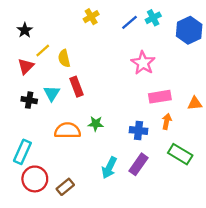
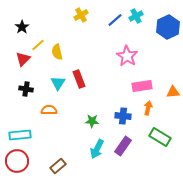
red rectangle: (77, 87) -> (79, 79), moved
cyan triangle: (52, 93) -> (58, 83), moved
green star: (96, 124) -> (92, 121), moved
orange semicircle: (68, 130) -> (49, 110), moved, size x0.7
cyan rectangle: (22, 152) -> (20, 135), turned 60
red circle: (35, 179) -> (17, 161), moved

